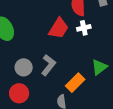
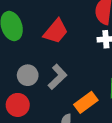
red trapezoid: (59, 28) -> (56, 31), moved

